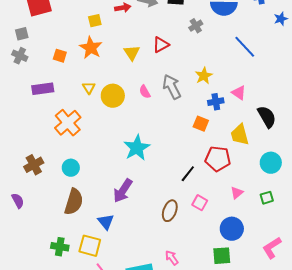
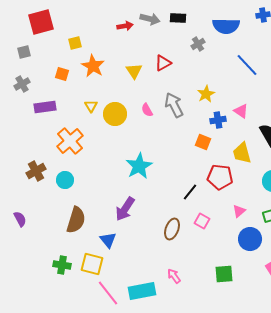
yellow square: (95, 21) -> (75, 43), moved
gray cross: (20, 56) -> (22, 84), moved, turned 35
brown cross: (34, 165) -> (36, 171), moved
cyan circle: (71, 168) -> (65, 180), moved
blue circle: (232, 229) -> (250, 239), moved

